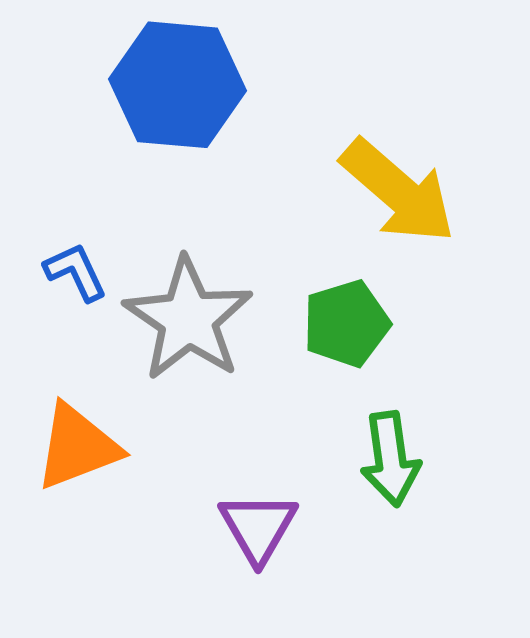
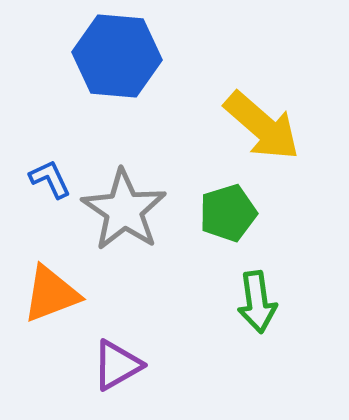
purple triangle: (258, 527) -> (117, 365), moved, turned 30

